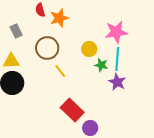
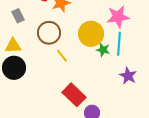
yellow circle: (89, 49) -> (91, 34), size x1.6
purple star: (117, 82) -> (128, 76), moved

